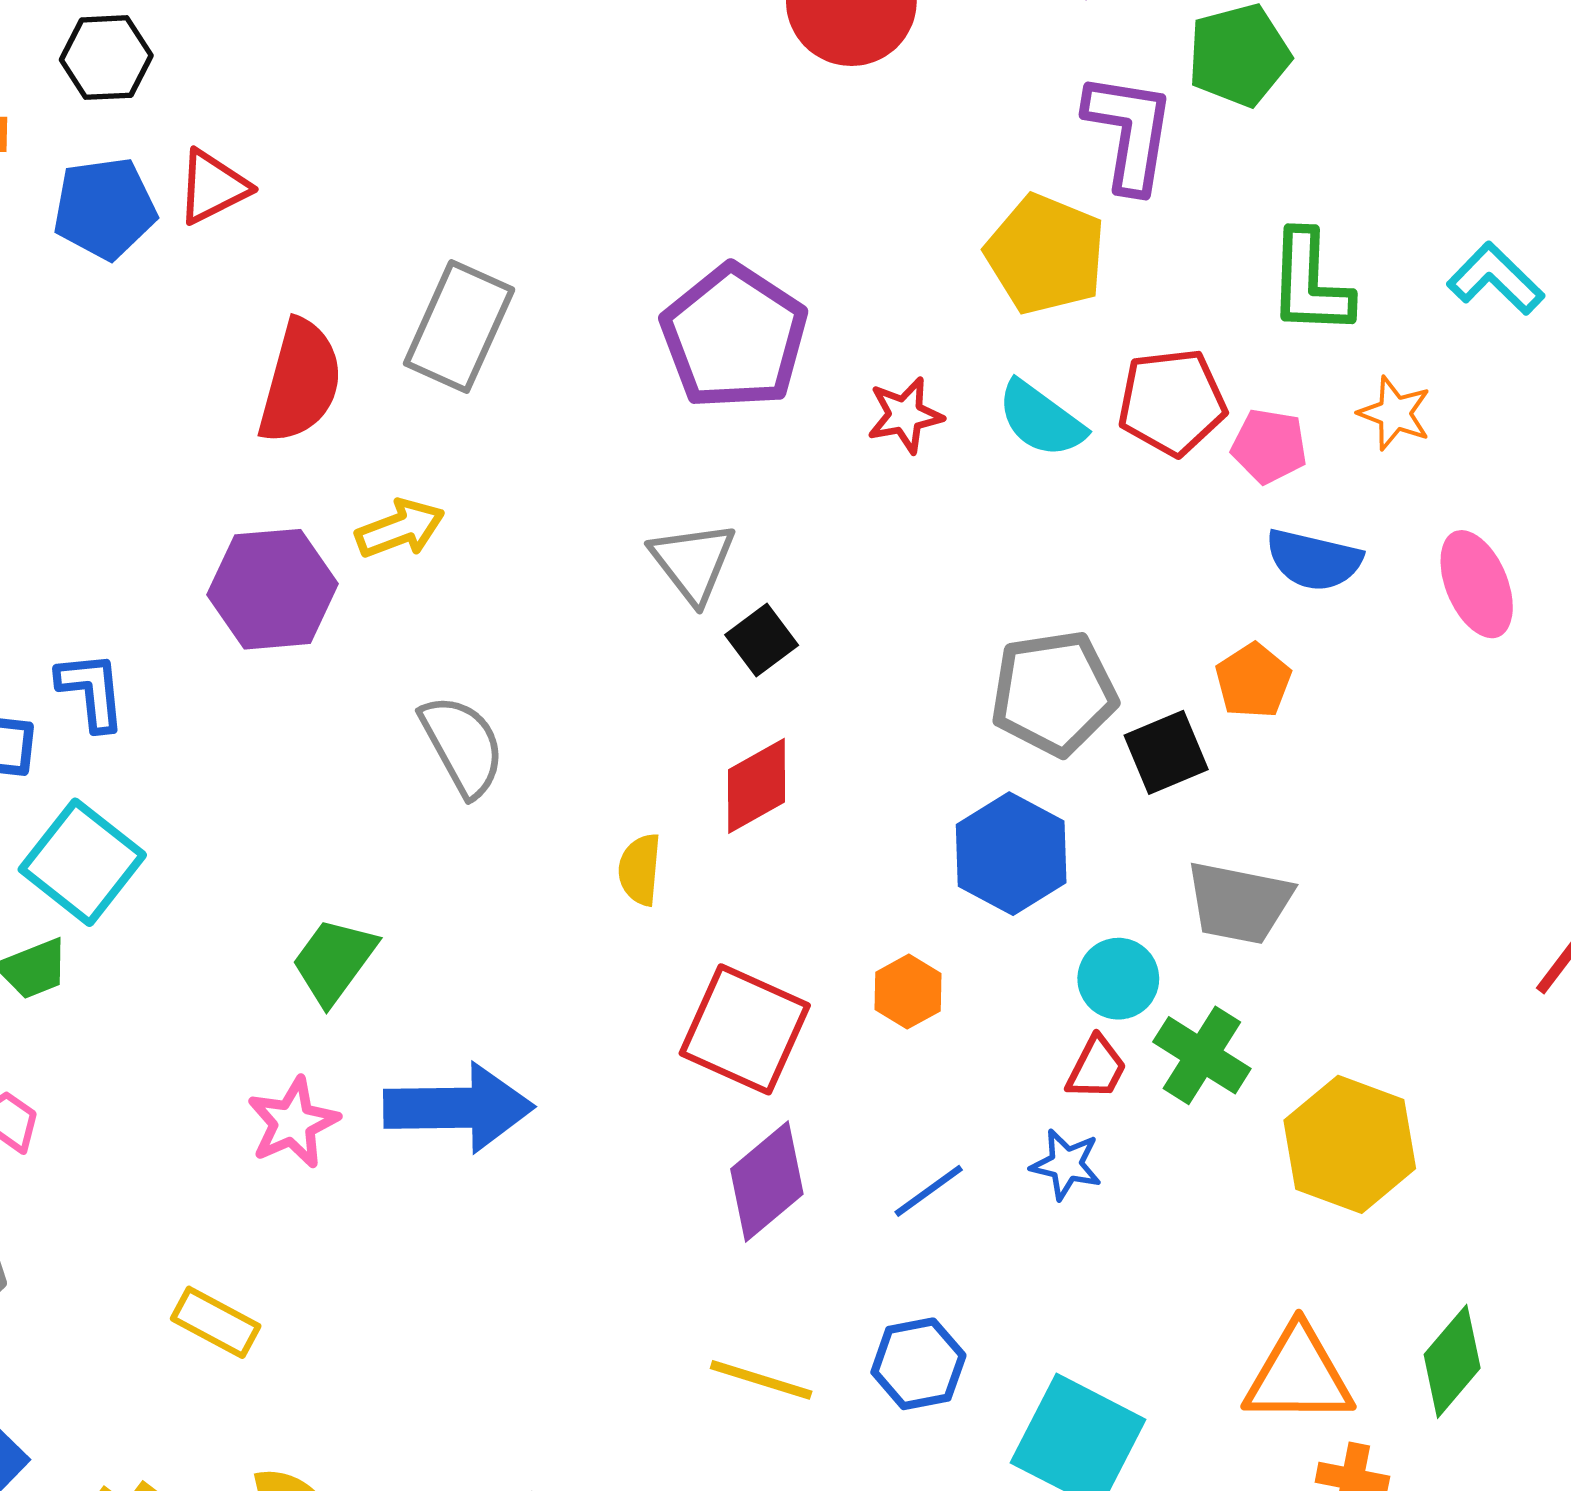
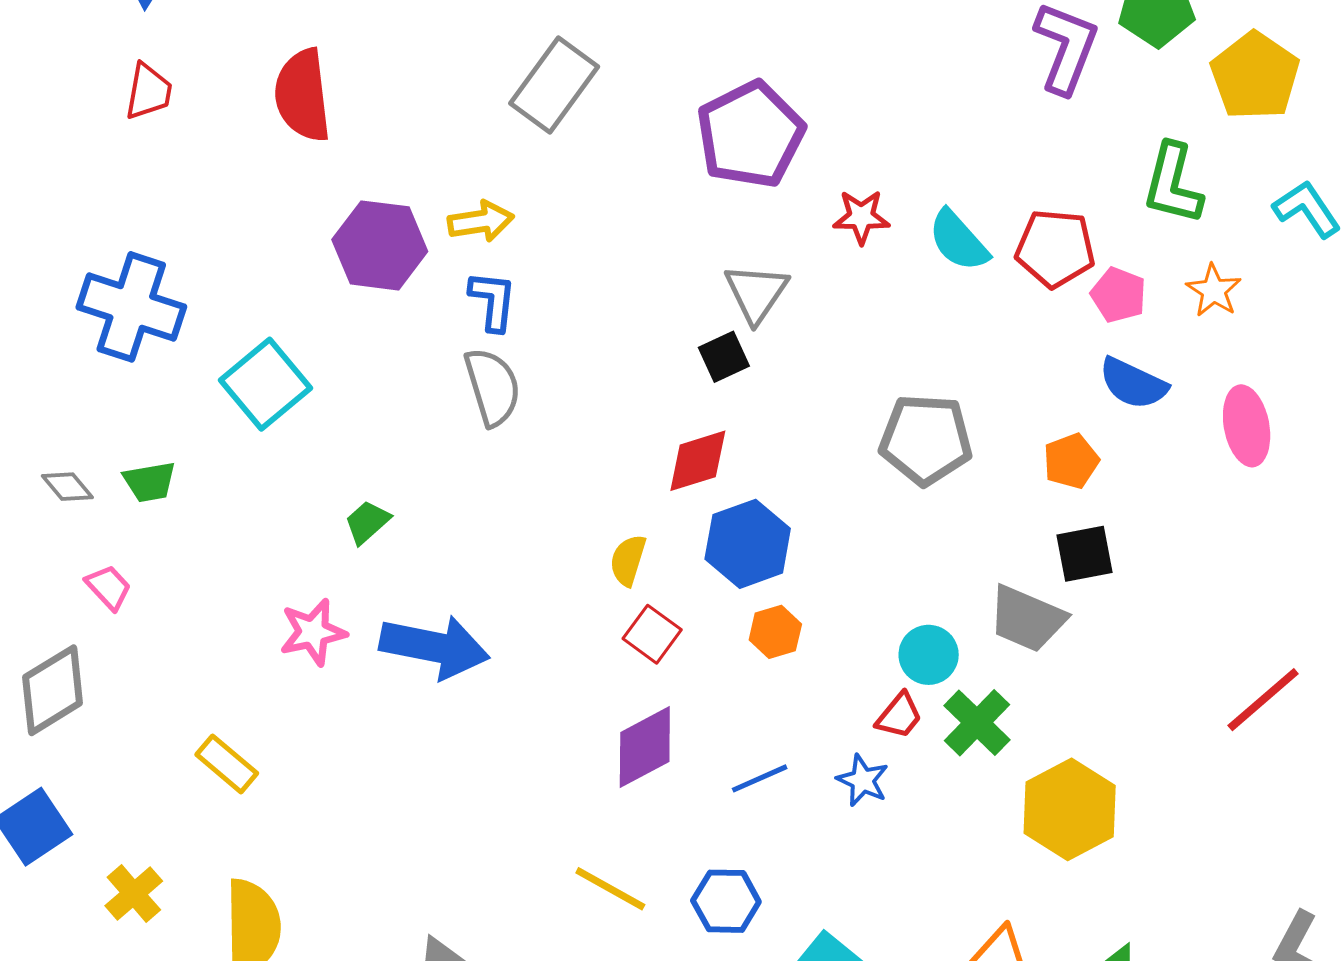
yellow pentagon: (1046, 254) -> (1255, 76), moved
red semicircle: (300, 382) -> (303, 95), moved, turned 146
gray triangle: (693, 562) -> (756, 293), moved
blue L-shape: (91, 691) -> (493, 301), moved
black square: (1166, 752) -> (1085, 554), moved
blue hexagon: (1011, 854) -> (748, 544), moved
cyan square: (82, 862) -> (265, 384), moved
yellow semicircle: (640, 869) -> (628, 560), moved
green trapezoid: (334, 961) -> (367, 522), size x0.7
red square: (745, 1029) -> (652, 634), size x0.6

